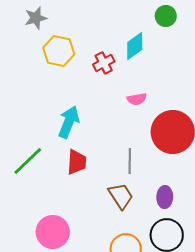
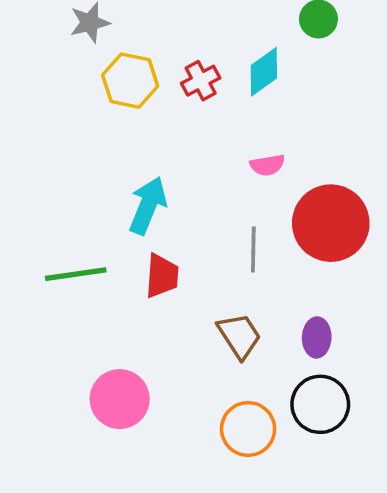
red cross: (104, 63) -> (201, 81), moved
green line: (28, 161) -> (76, 274), turned 36
gray line: (130, 161) -> (253, 250), moved

